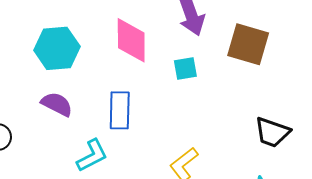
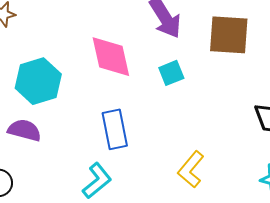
purple semicircle: (57, 104) -> (24, 130), moved

